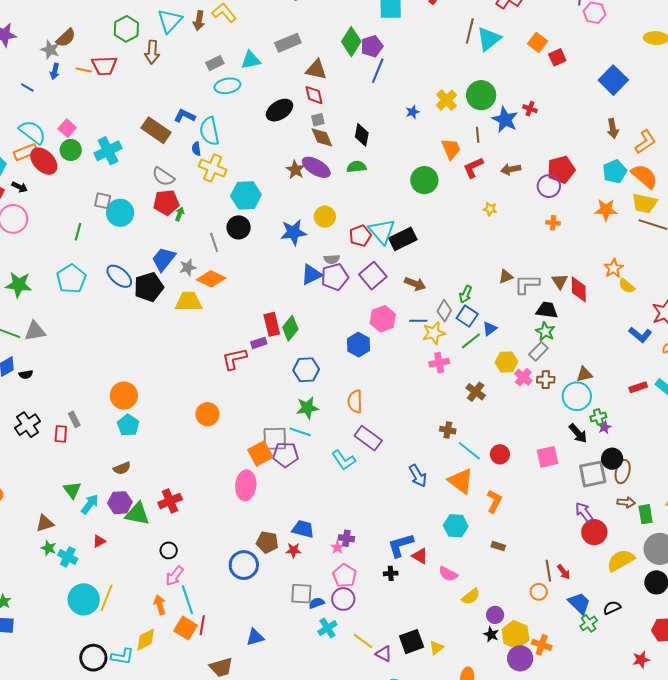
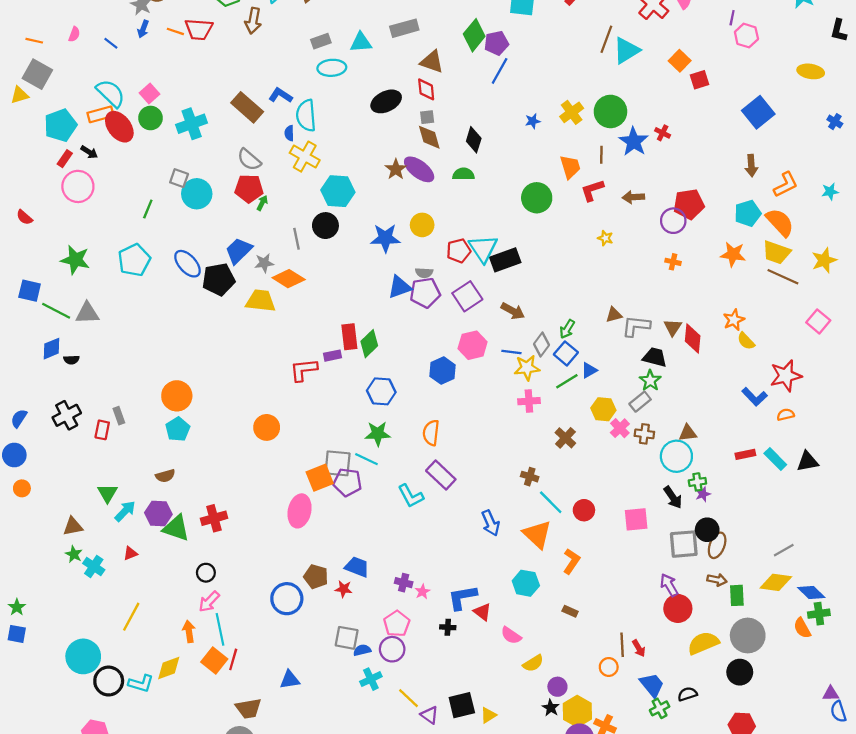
pink star: (337, 547) -> (422, 592), moved
cyan circle: (84, 599) -> (83, 656), moved

